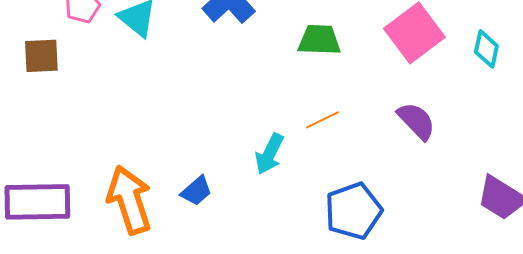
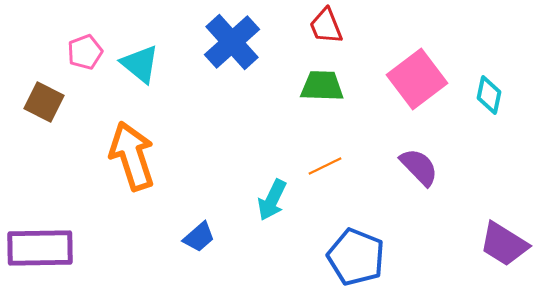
brown square: (41, 56) -> (44, 102), turned 30
orange arrow: (129, 200) -> (132, 156), moved
blue pentagon: (353, 211) -> (356, 257), turned -30

